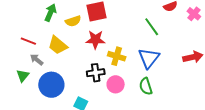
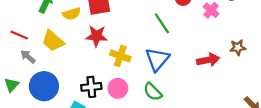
black cross: (96, 73) -> (91, 87), moved
green triangle: (23, 76) -> (12, 85), moved
green semicircle: (146, 86) -> (153, 92), turned -30

